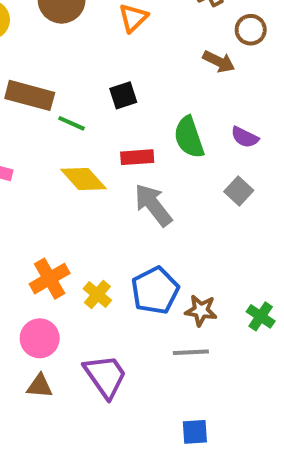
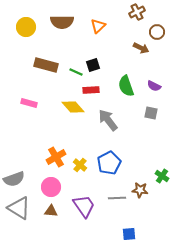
green line: (72, 123) -> (76, 72), moved
red rectangle: (137, 157) -> (91, 90), moved
gray square: (239, 191) -> (151, 113), turned -32
brown star: (201, 310) -> (140, 190), moved
gray line: (191, 352) -> (117, 198), moved

